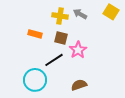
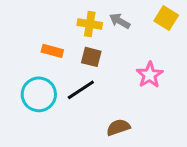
pink star: (78, 50) -> (150, 75), moved
cyan circle: (35, 80) -> (39, 94), moved

